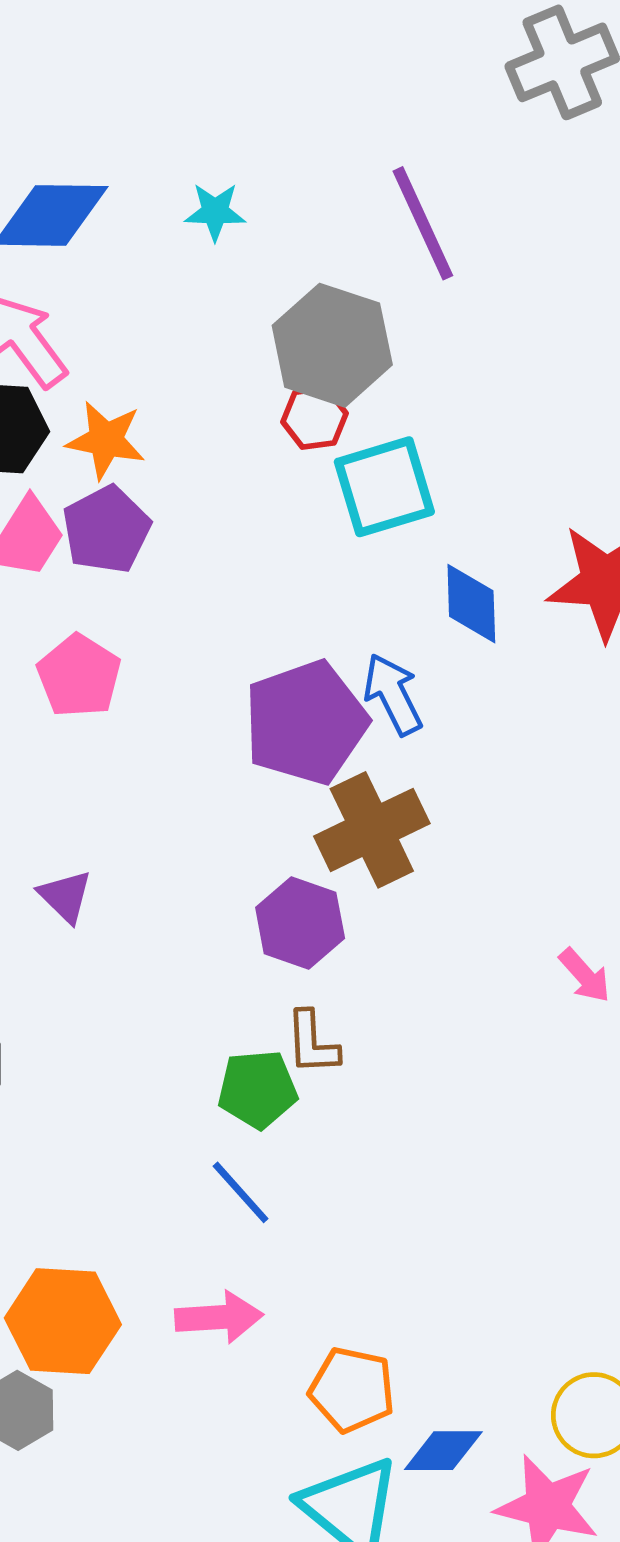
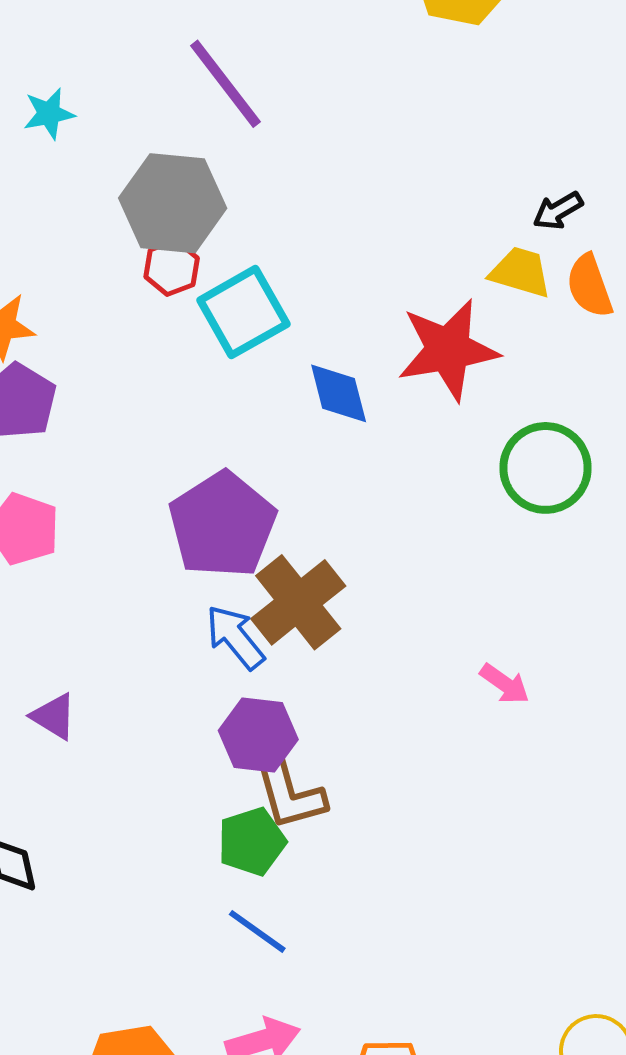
blue arrow: (393, 694) -> (235, 637), moved
purple hexagon: (300, 923) -> (258, 735), moved
brown L-shape: (312, 1043) -> (289, 792), size x1.4

